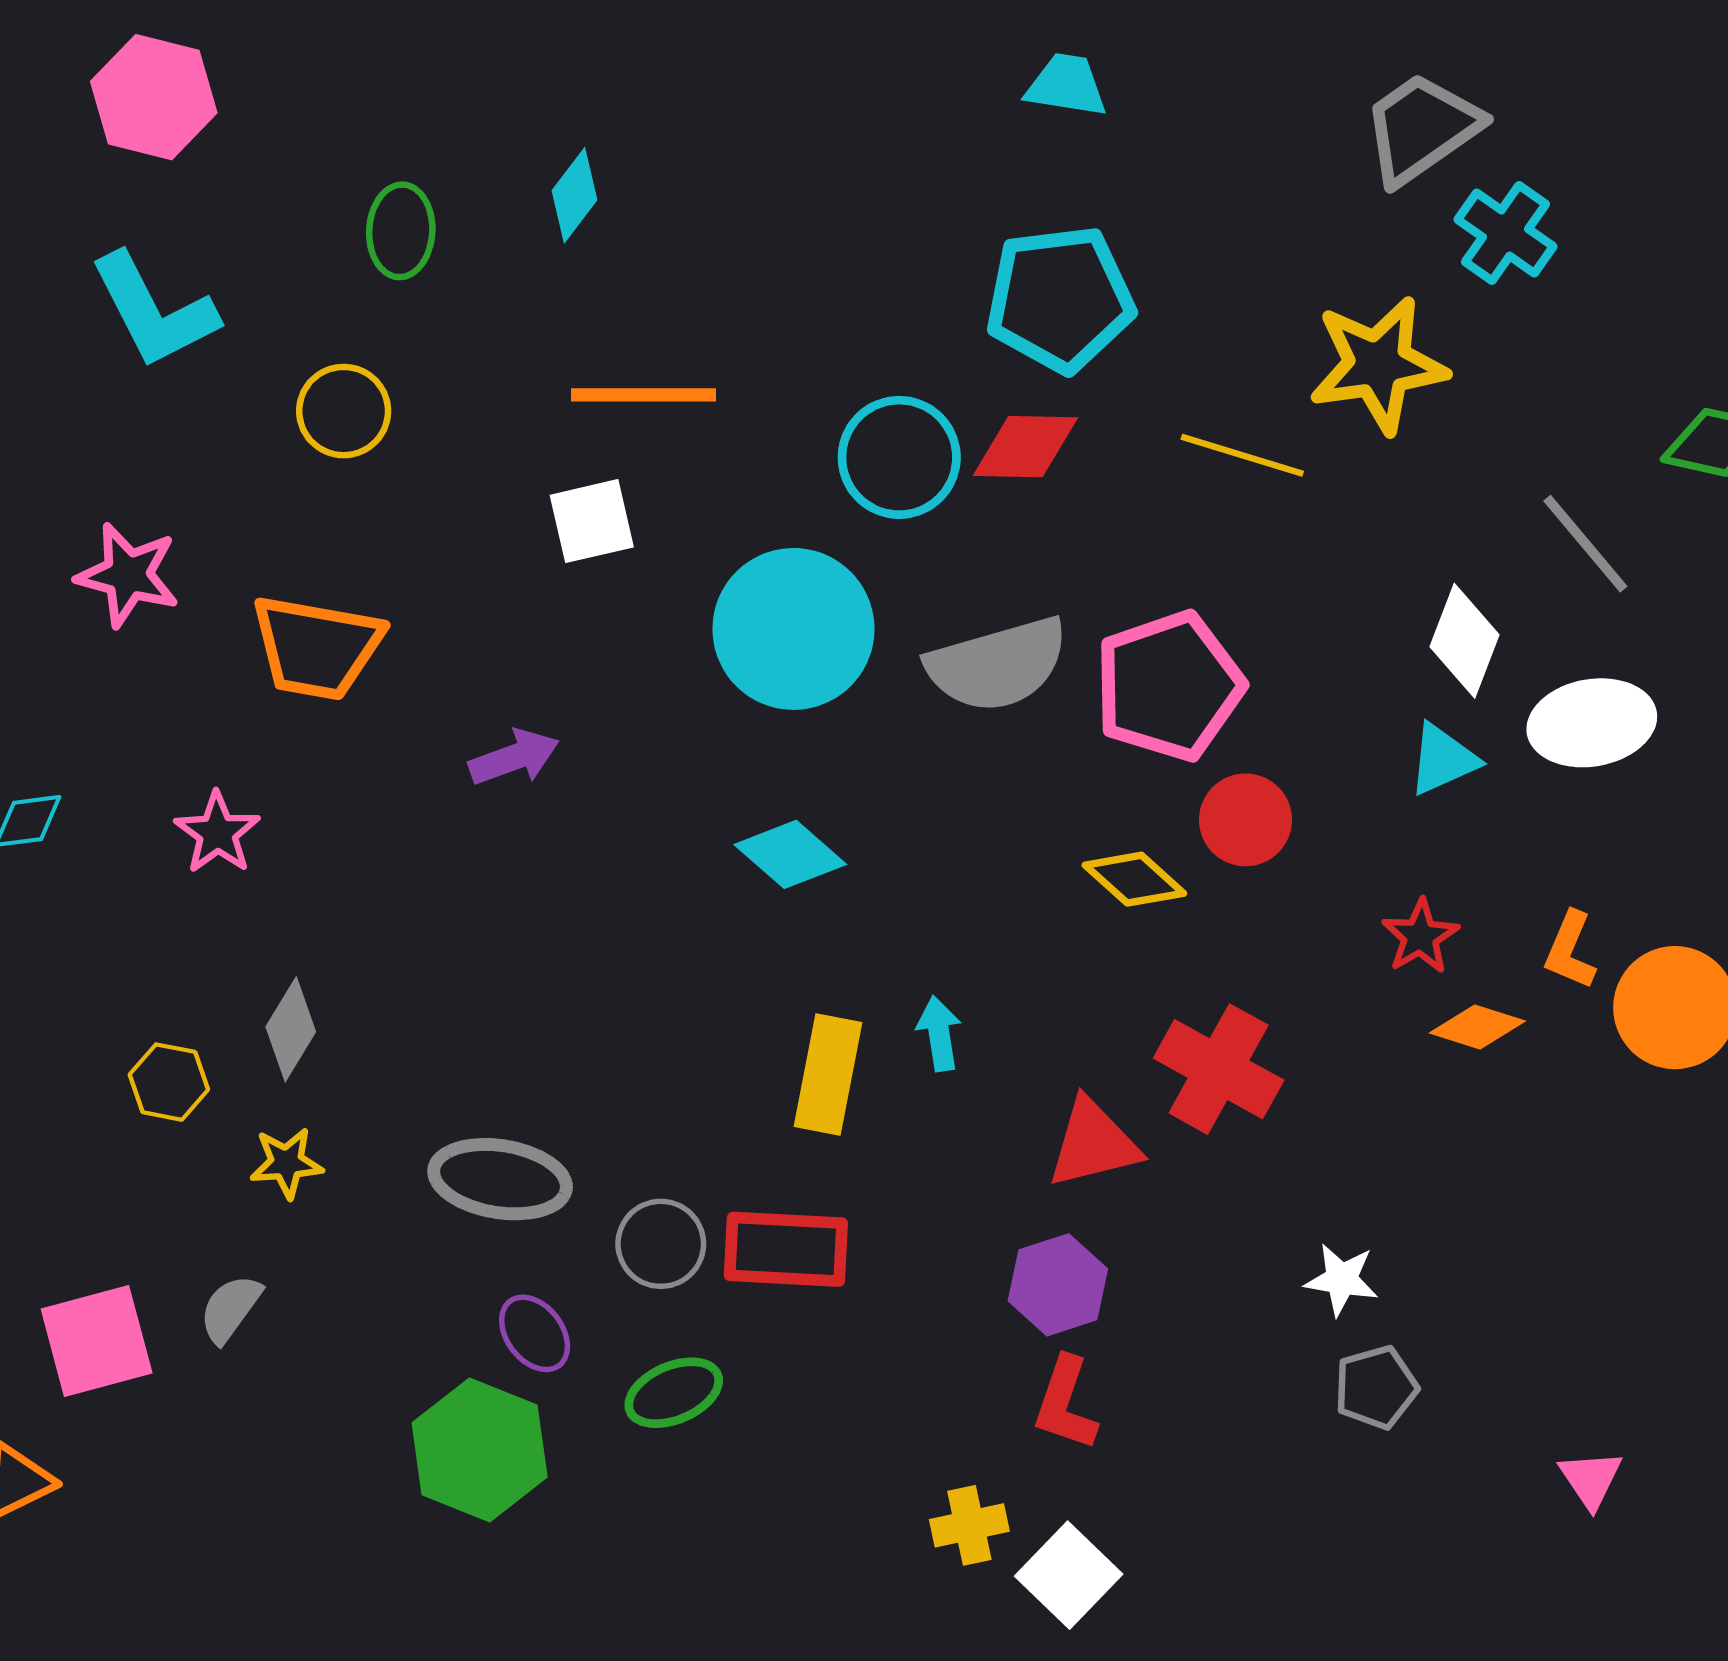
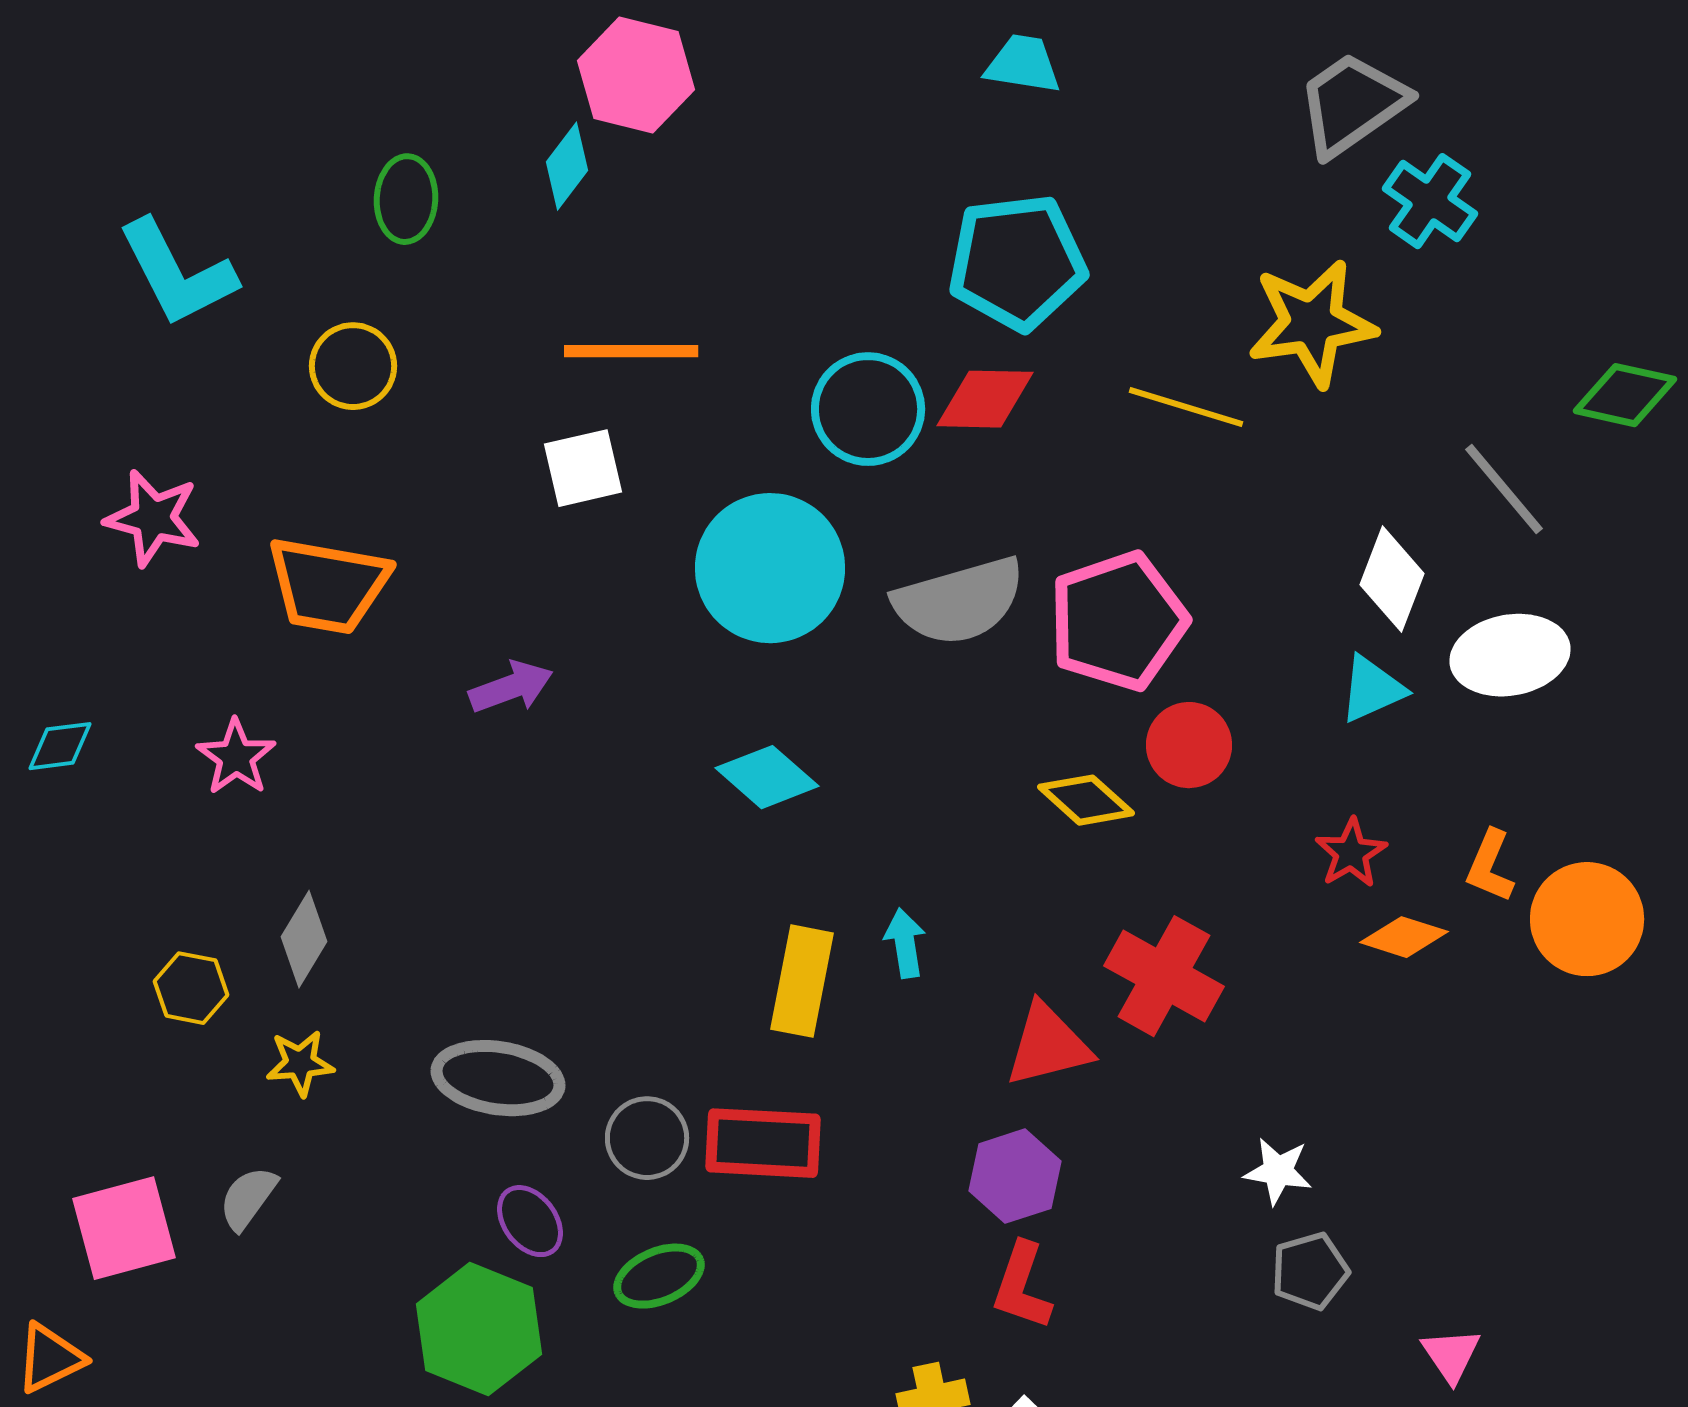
pink hexagon: (154, 97) -> (636, 75), moved
pink triangle: (1591, 1479) -> (1451, 1355), moved

